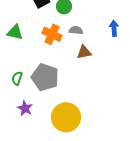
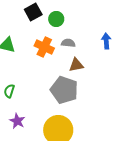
gray pentagon: (45, 77) -> (64, 90), moved

